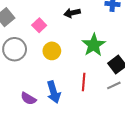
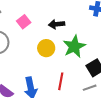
black arrow: (72, 13) -> (57, 24), moved
yellow circle: (52, 51) -> (46, 48), moved

